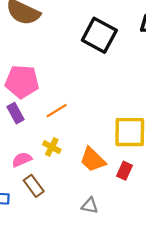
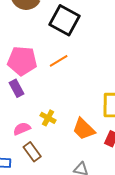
black square: (99, 35) -> (65, 20), moved
orange line: (57, 111) -> (59, 61), moved

